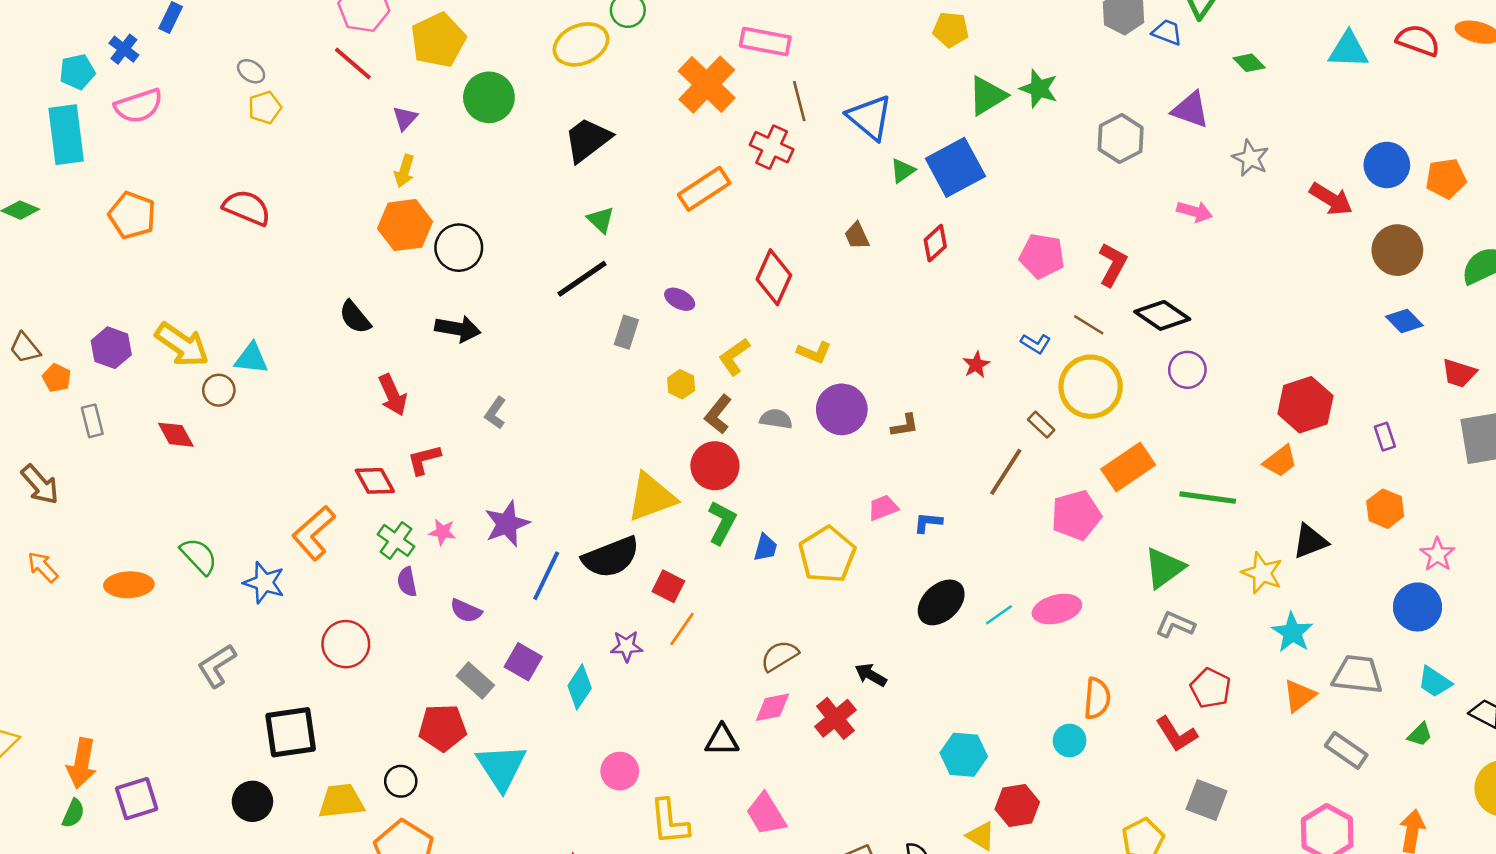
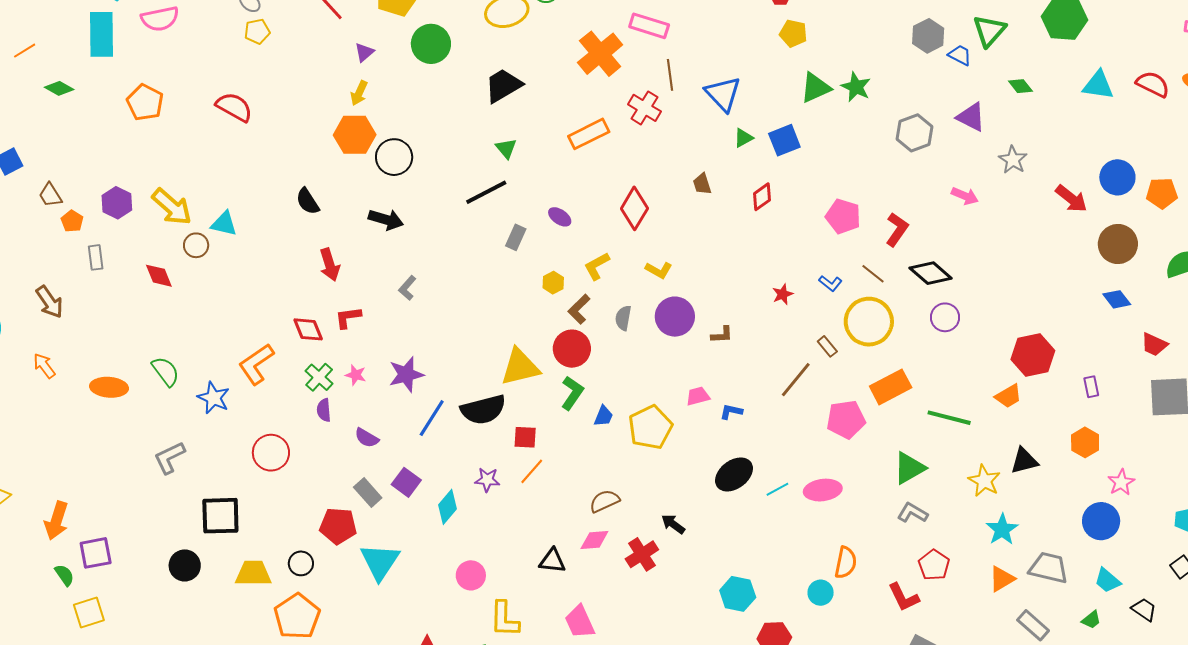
blue square: (955, 167) -> (784, 140), size x0.7
gray semicircle: (776, 419) -> (623, 318), turned -95
red square: (668, 586) -> (525, 437), turned -30
green semicircle: (73, 813) -> (64, 575), moved, turned -65

